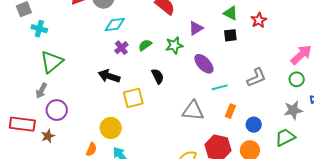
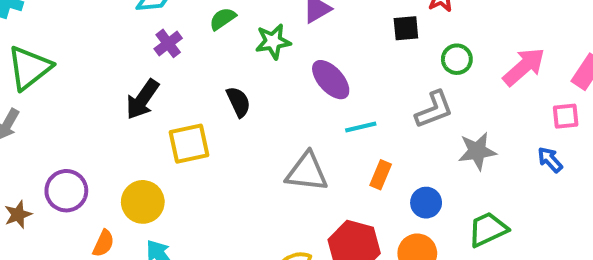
black square: (230, 35) -> (406, 28), moved
green semicircle: (145, 45) -> (223, 19), moved
black arrow: (109, 76) -> (142, 99), turned -75
green circle: (297, 79) -> (457, 59), moved
purple circle: (57, 110) -> (66, 191), moved
gray star: (293, 110) -> (477, 151), moved

